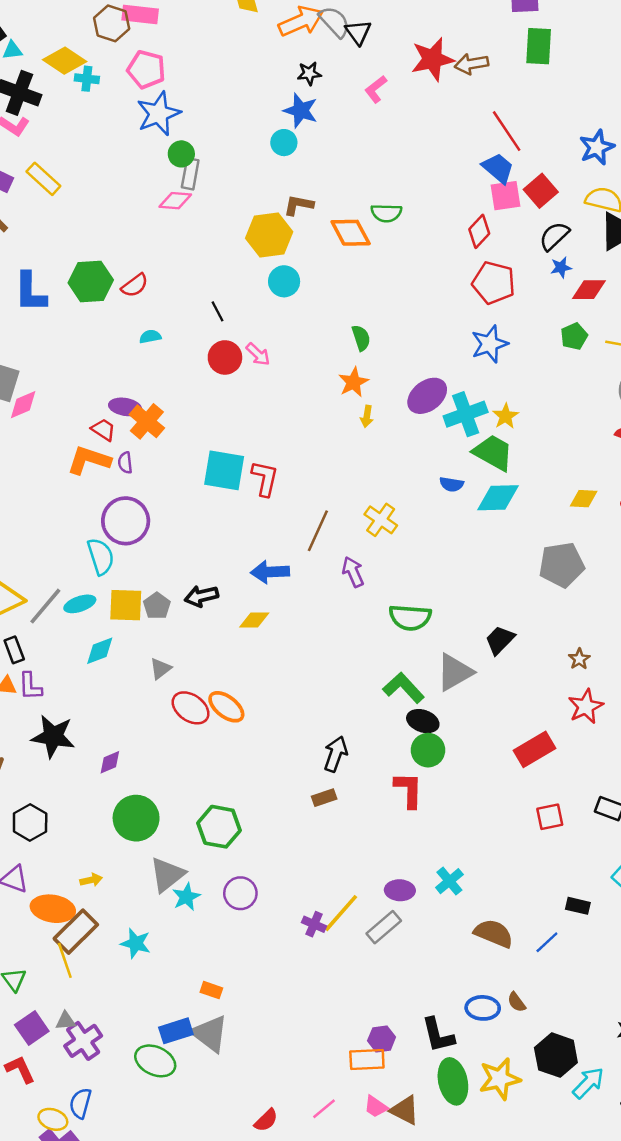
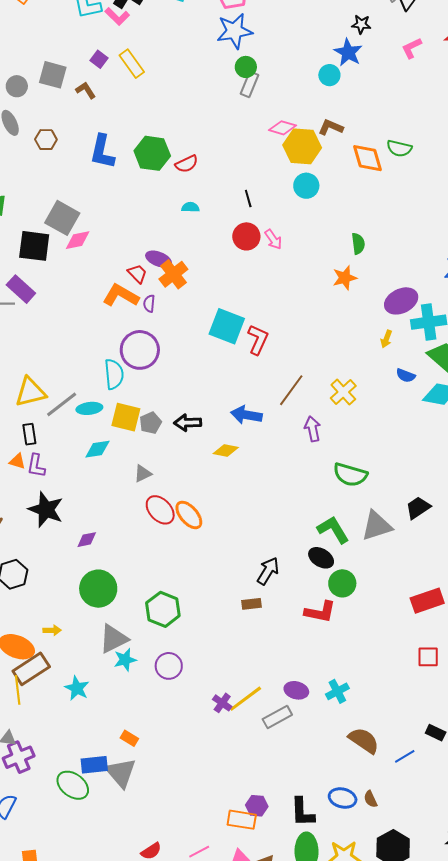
pink diamond: (175, 201) -> (282, 128), moved
yellow arrow: (367, 416) -> (386, 339), moved
black ellipse: (423, 721) -> (321, 558), moved
red L-shape: (409, 790) -> (320, 612), turned 88

